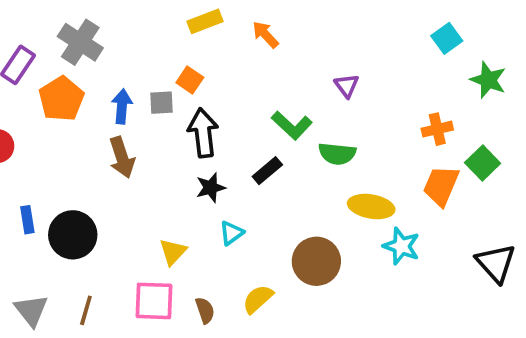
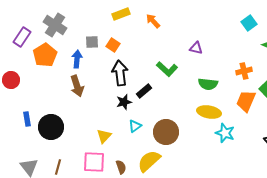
purple triangle: (347, 86) -> (196, 48), turned -40
gray square: (162, 103) -> (92, 42), moved
green semicircle: (337, 154) -> (208, 84), moved
black rectangle: (267, 171) -> (144, 91), moved
brown circle: (316, 261) -> (166, 132), moved
yellow semicircle: (258, 299) -> (149, 161), size x1.4

